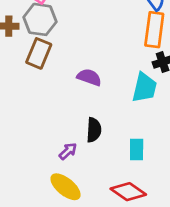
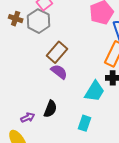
brown rectangle: (39, 53) -> (57, 52), moved
cyan rectangle: (137, 149) -> (85, 123), moved

